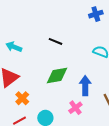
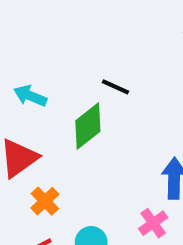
green diamond: (57, 75) -> (88, 126), moved, turned -30

